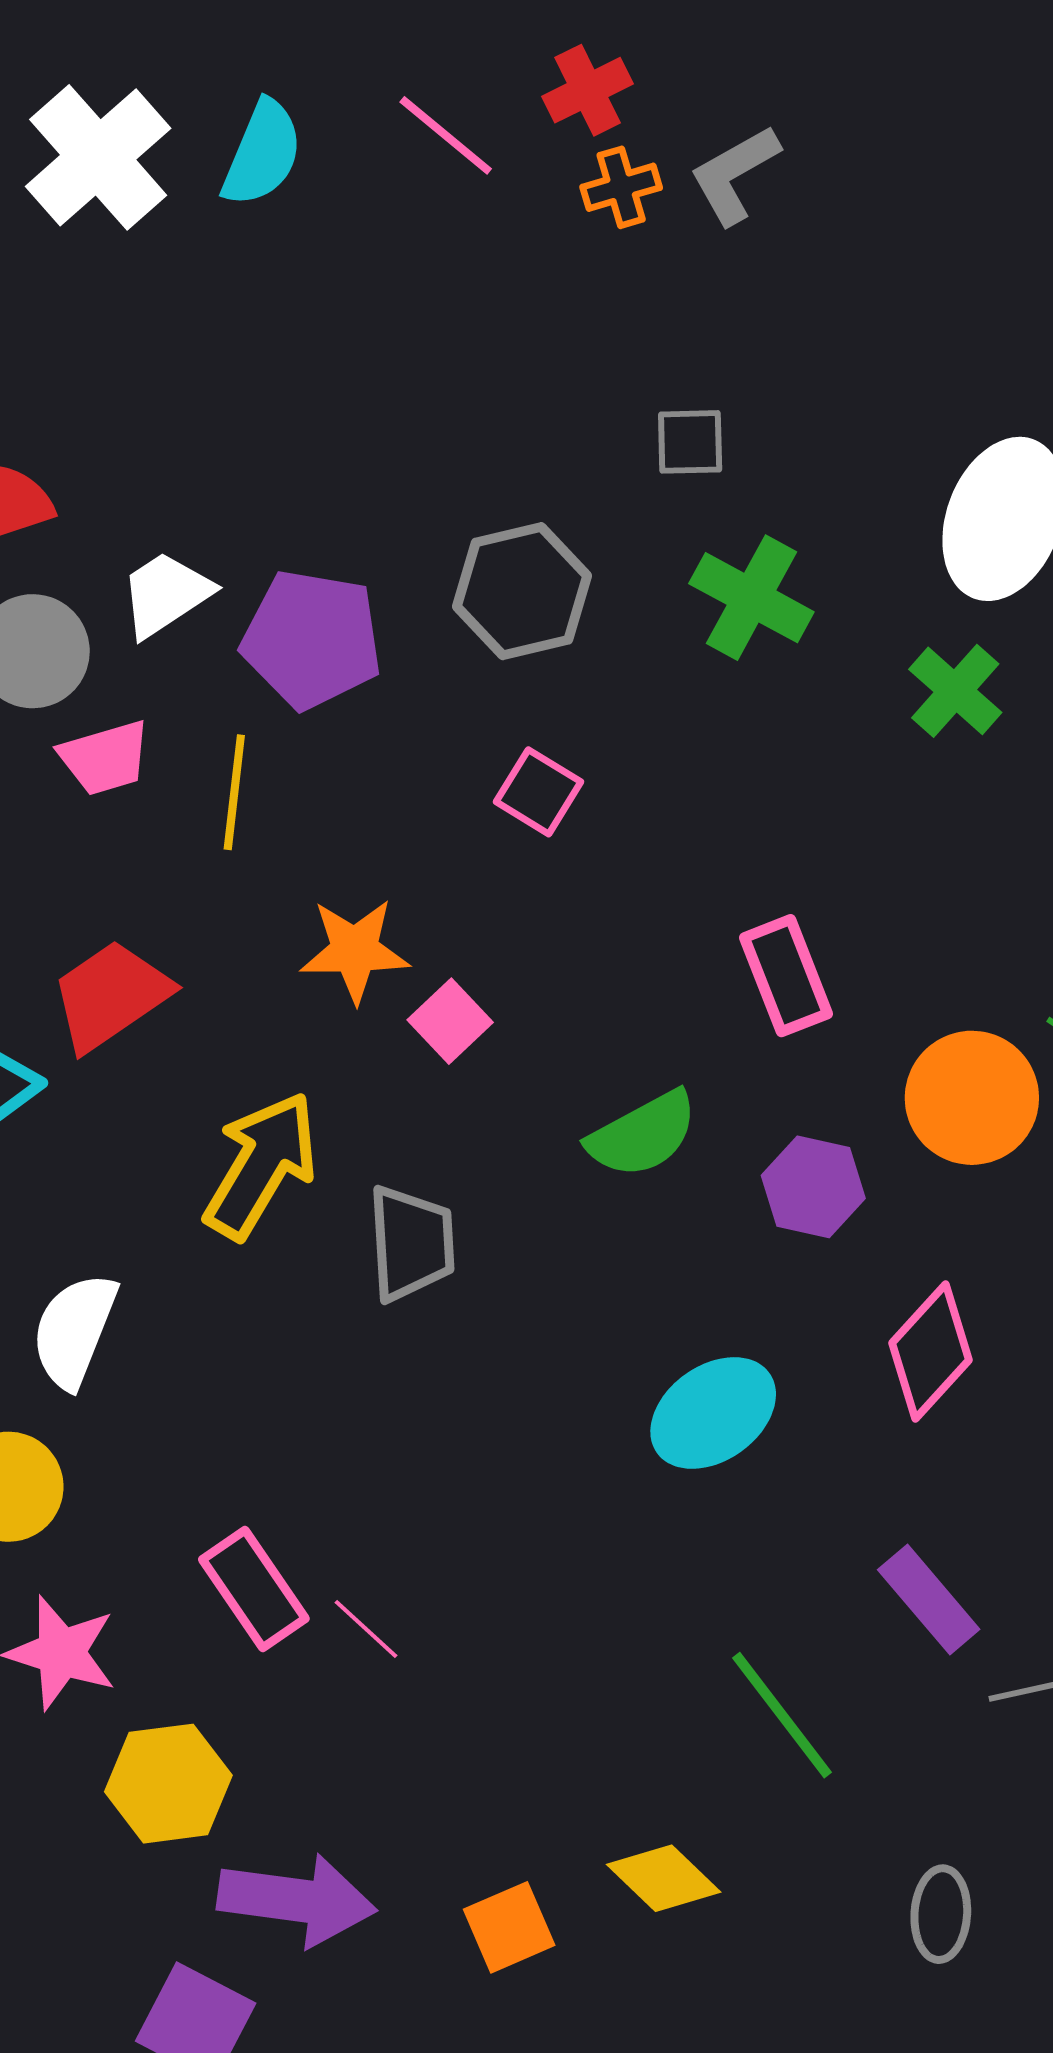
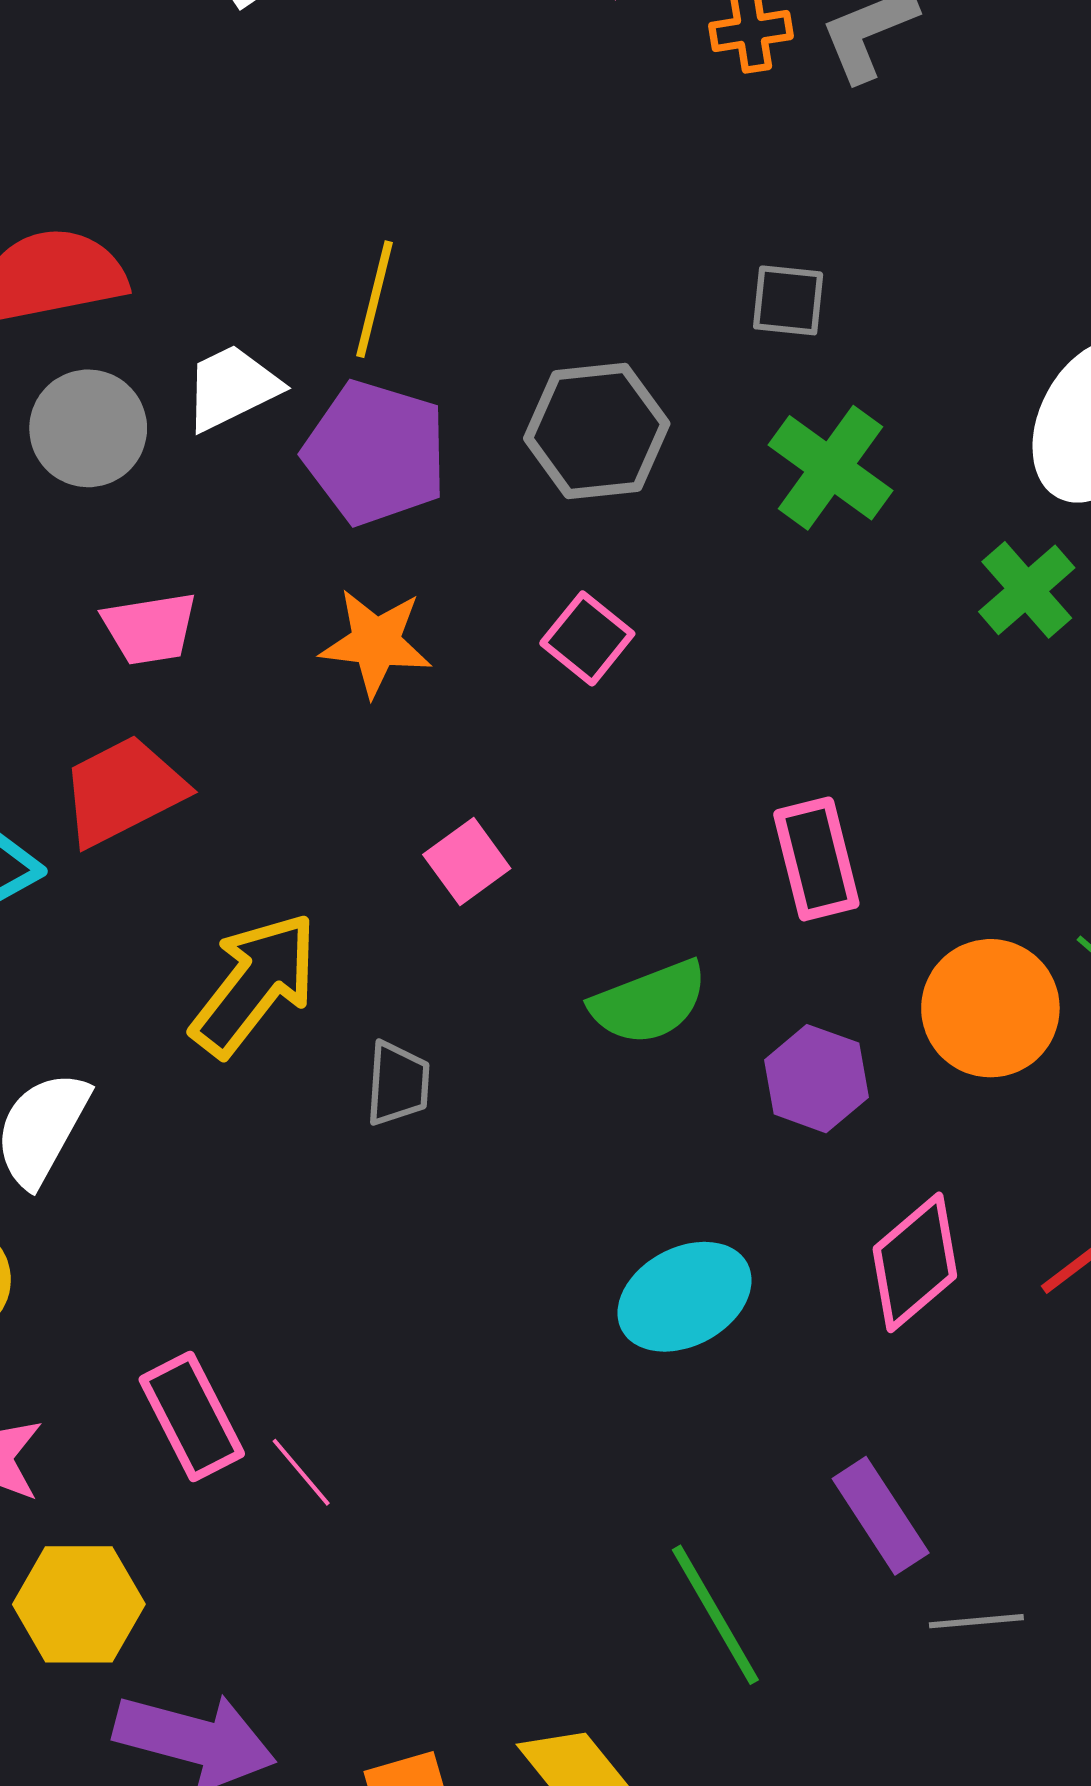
pink trapezoid: (105, 758) -> (150, 628), moved
yellow line: (234, 792) -> (374, 299), moved
orange star: (355, 950) -> (376, 643), moved
gray trapezoid: (411, 1243) -> (398, 1084), size x0.7

